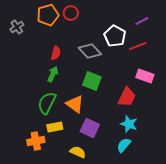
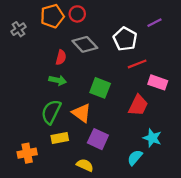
red line: (138, 46) -> (137, 64), moved
gray diamond: (90, 51) -> (85, 44), moved
green arrow: (53, 74) -> (58, 80), turned 77
cyan star: (129, 124) -> (152, 138), moved
orange cross: (36, 141) -> (27, 153), moved

